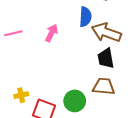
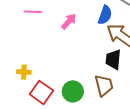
brown trapezoid: (104, 87) -> (104, 85), turned 55

